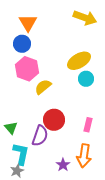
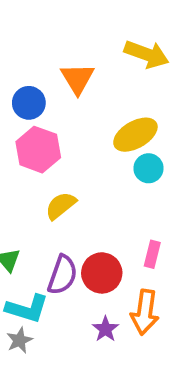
orange triangle: (28, 23) -> (77, 79), moved
yellow semicircle: (43, 87) -> (61, 206), moved
red circle: (54, 120) -> (102, 273), moved
cyan L-shape: (21, 154) -> (27, 309), turned 95

